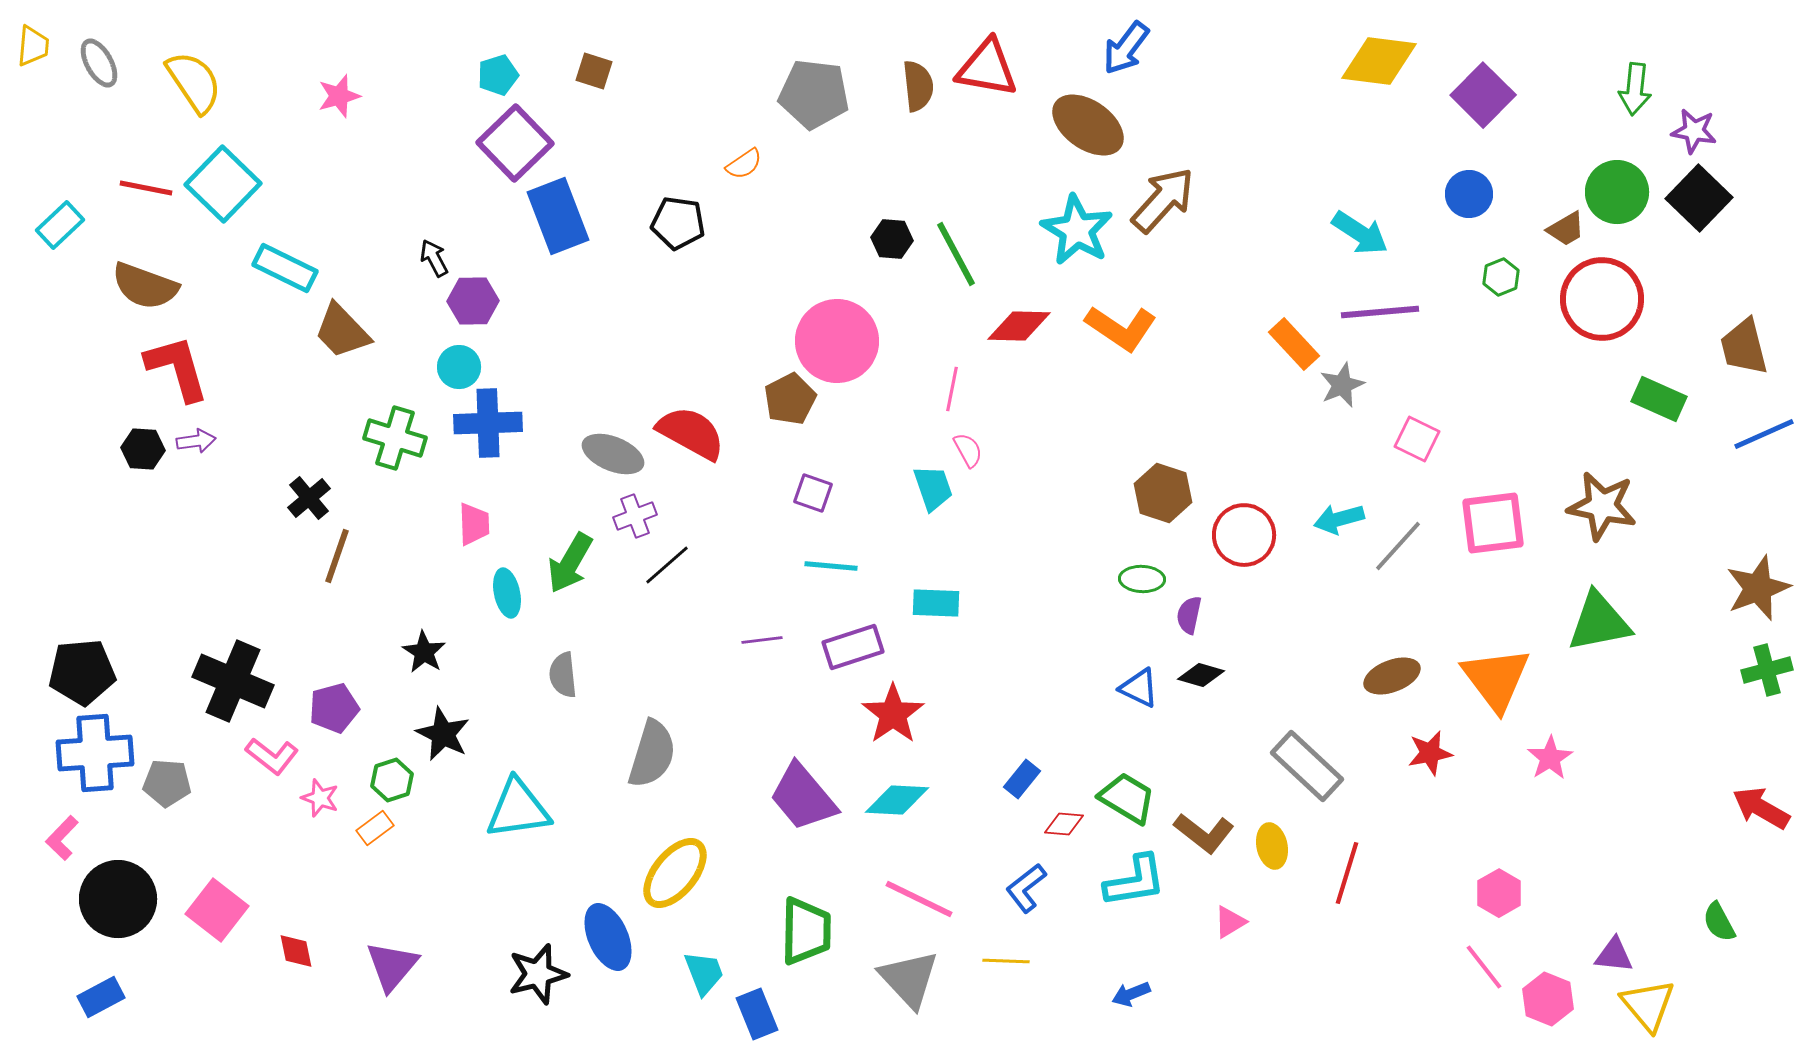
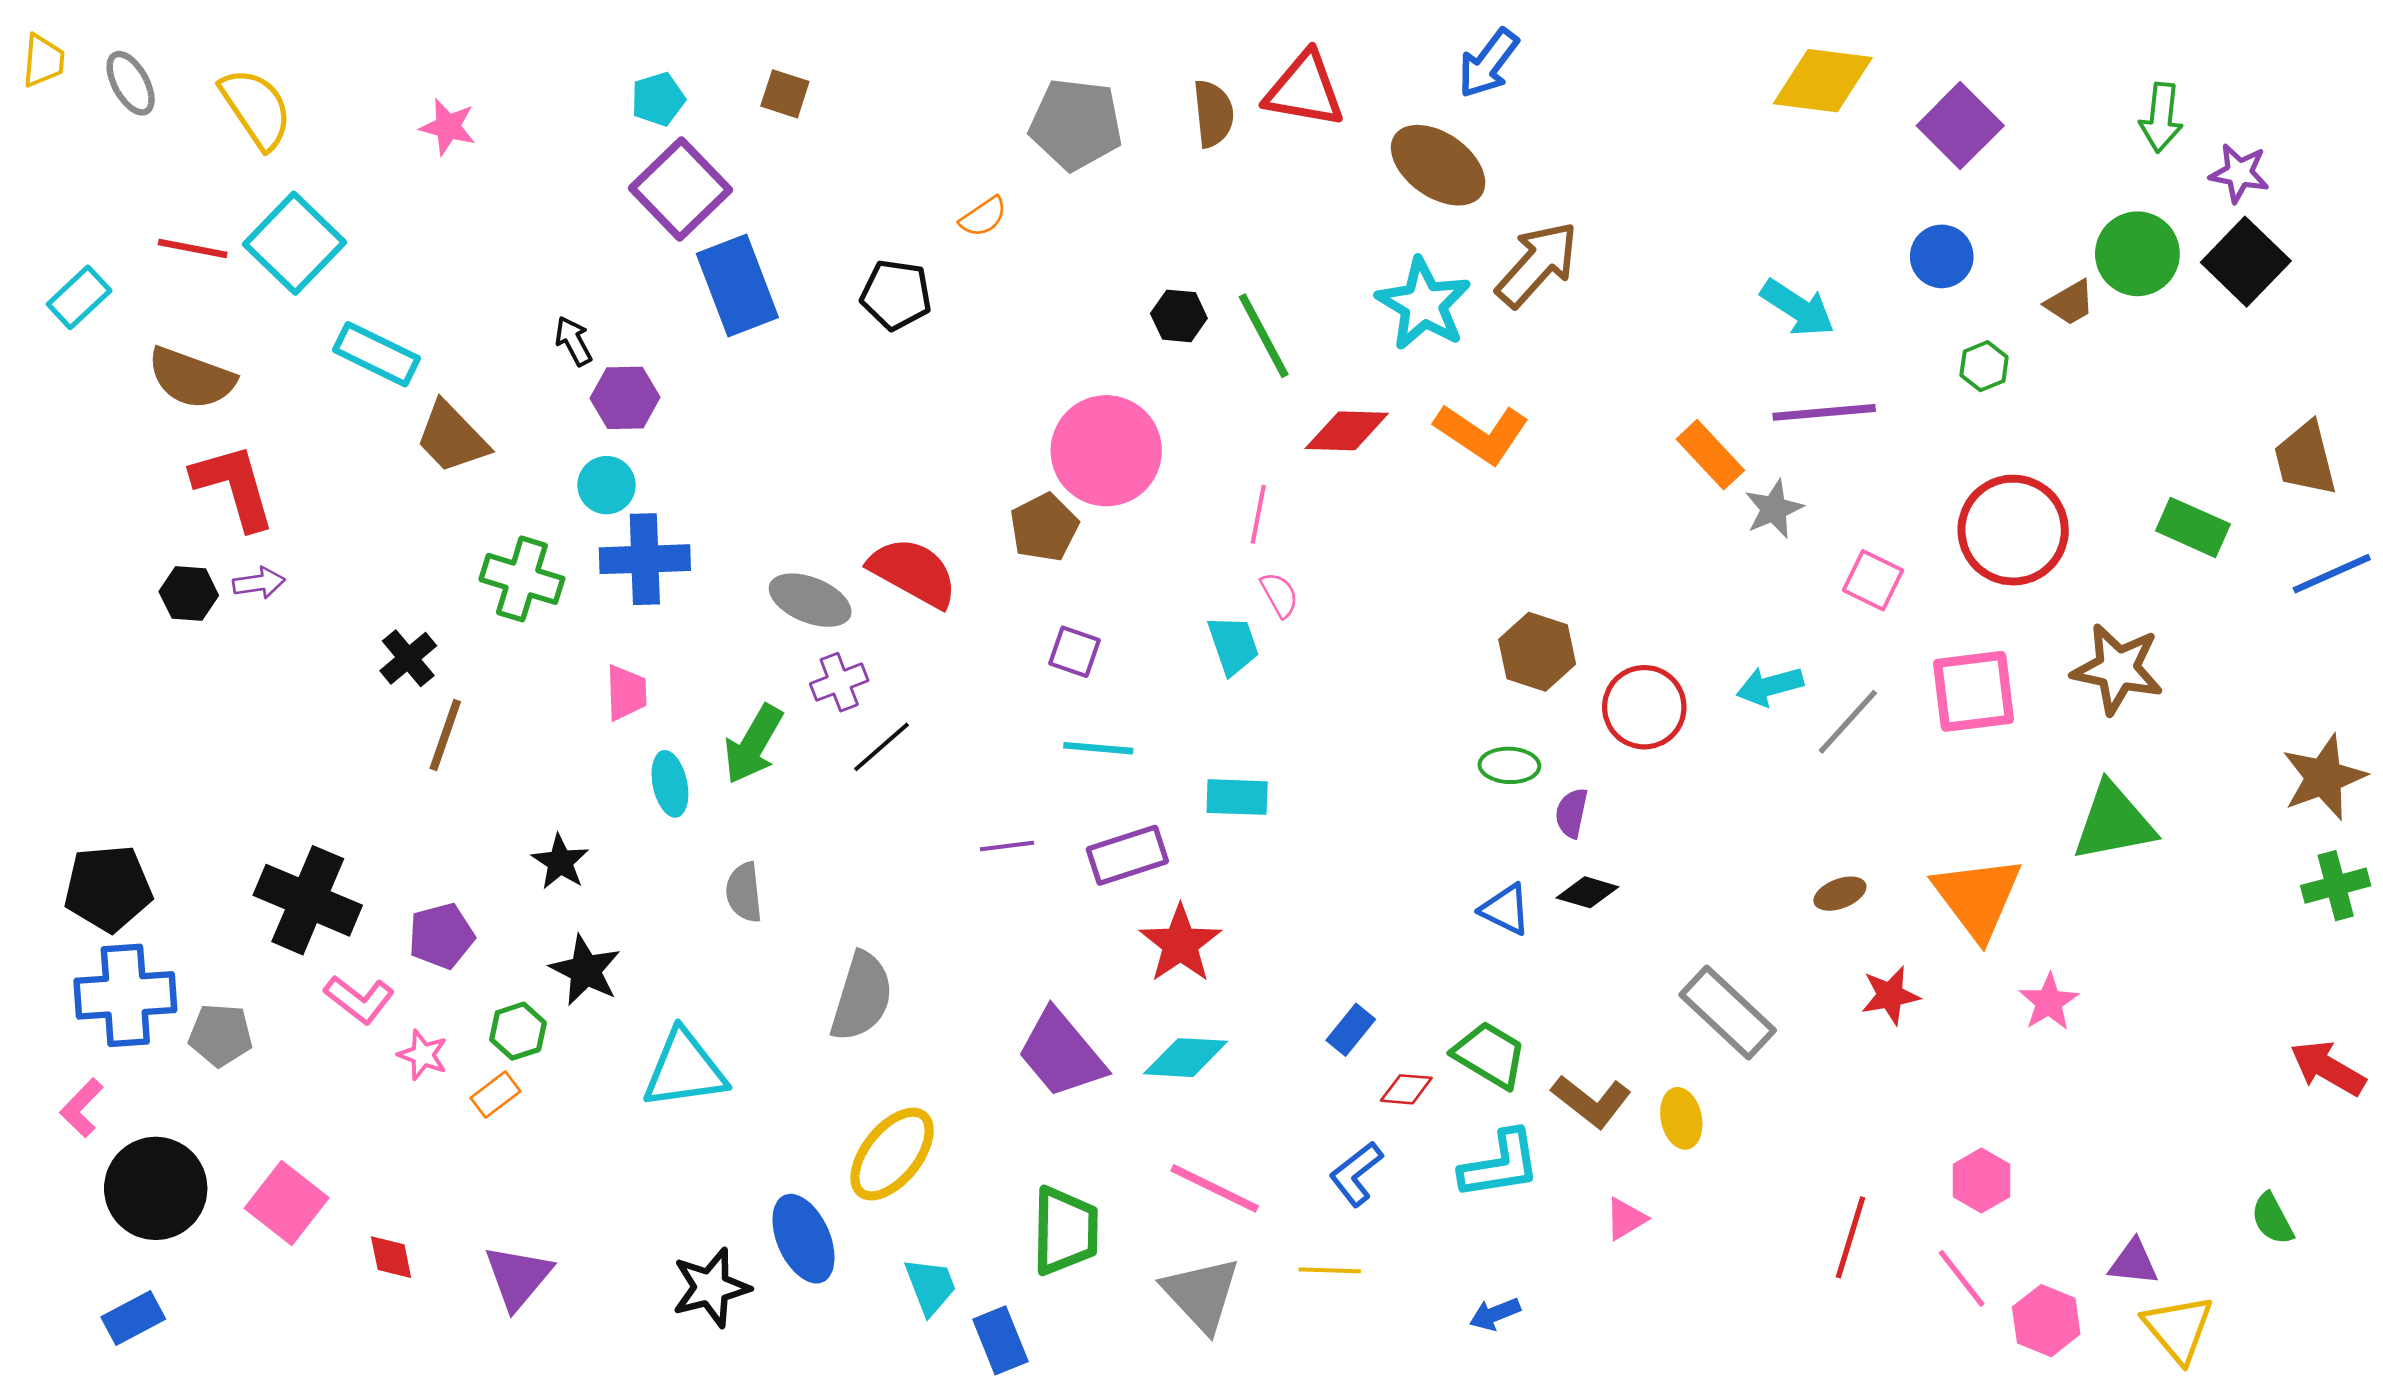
pink star: (339, 96) -> (448, 127), turned 30
red circle: (1602, 299) -> (2013, 530), moved
brown ellipse: (1392, 676) -> (1840, 894), size x0.7
red line: (1347, 873) -> (1851, 1237), moved

